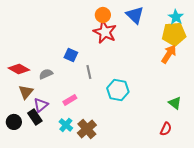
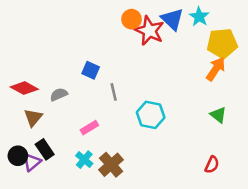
cyan star: (176, 17) -> (199, 17), moved
red star: (105, 32) -> (149, 31), moved
green triangle: (175, 103) -> (218, 115), moved
purple triangle: (41, 105) -> (32, 162), moved

